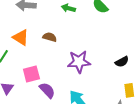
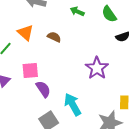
purple star: (79, 62) -> (97, 68), moved, turned 30
black semicircle: (122, 62) -> (123, 37), moved

